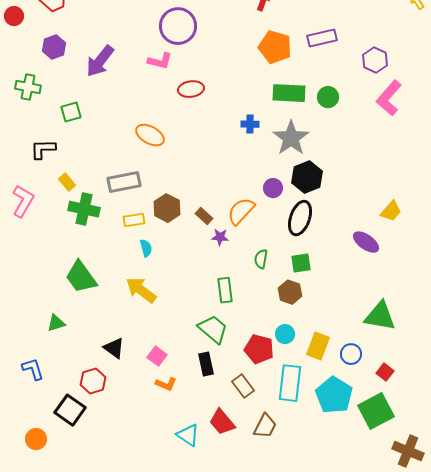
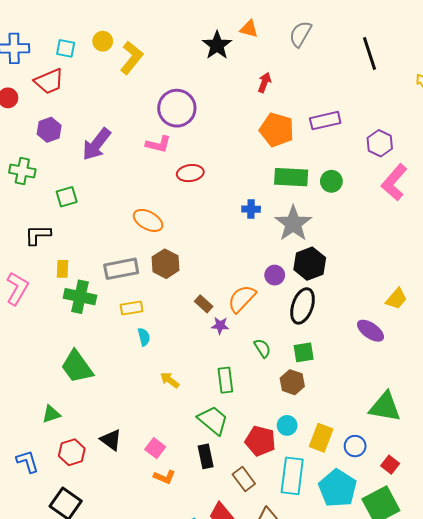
yellow rectangle: (67, 182) -> (63, 269), turned 42
brown hexagon: (167, 208) -> (166, 264), moved
green semicircle: (261, 259) -> (262, 348), turned 138
yellow arrow: (141, 290) -> (170, 380), moved, size x0.6
red hexagon: (93, 381) -> (72, 452), moved

